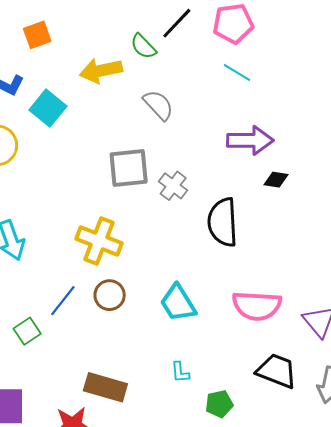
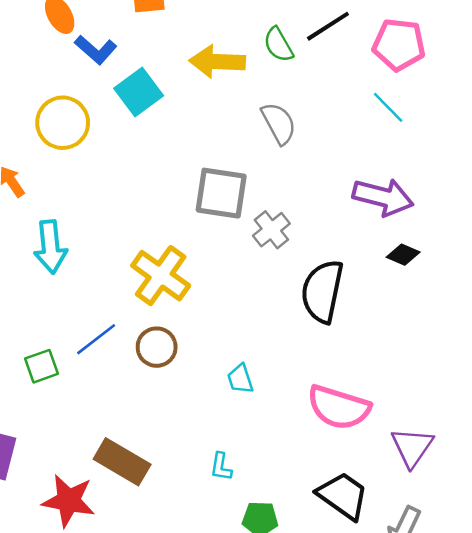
cyan trapezoid: (178, 303) -> (240, 379), size x0.6

